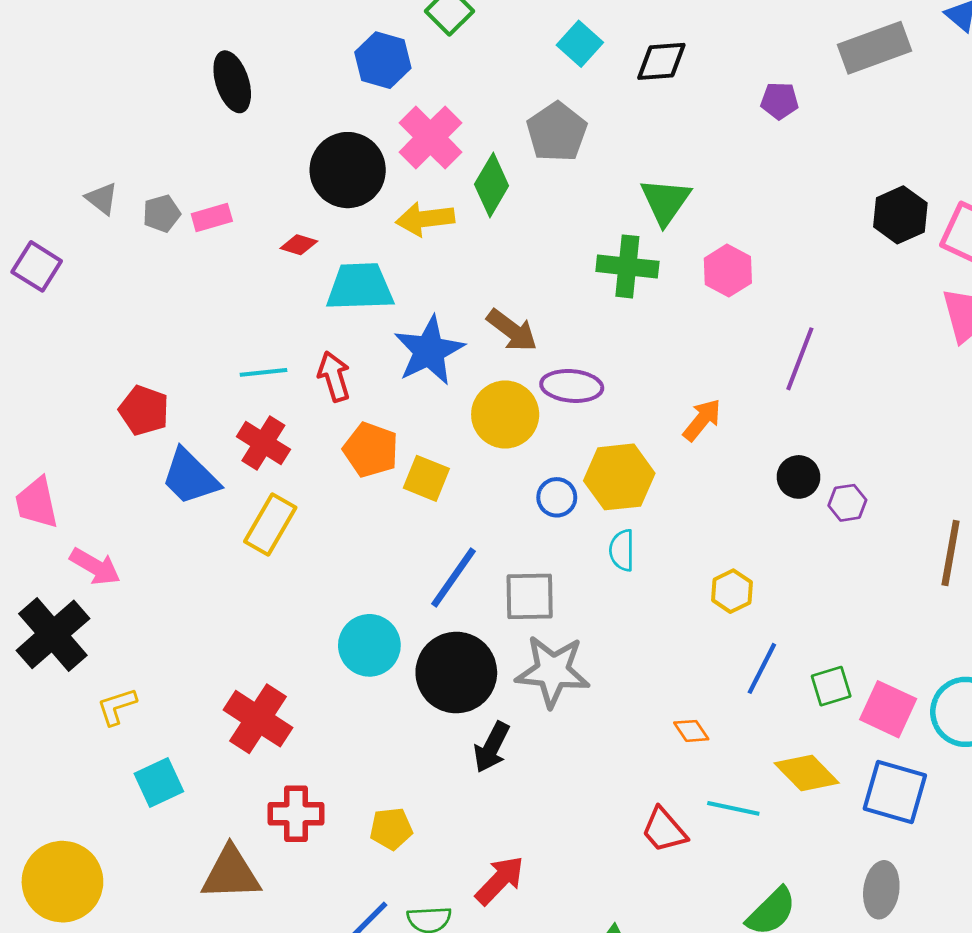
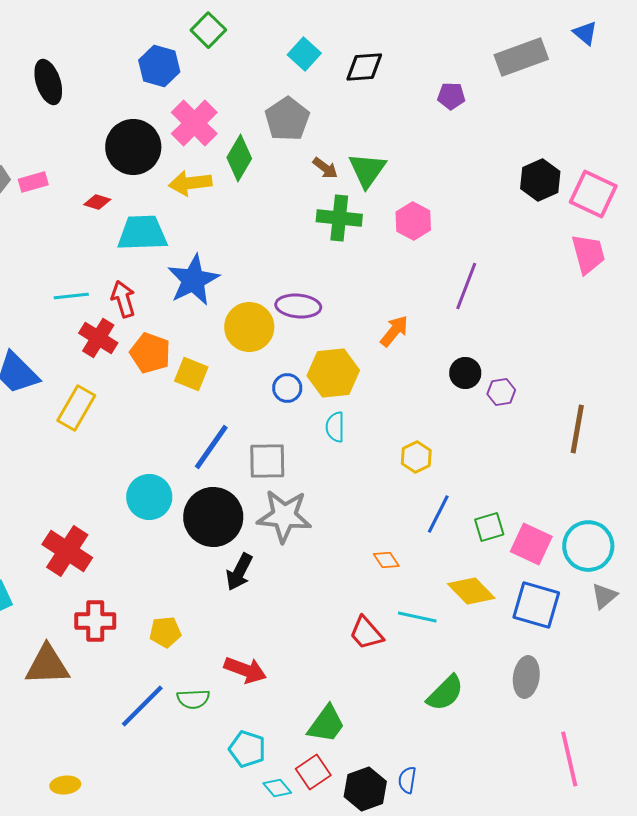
brown arrow: (512, 330) -> (325, 168), moved, size x0.7
red cross: (263, 443) -> (98, 338), moved
red arrow: (500, 880) -> (245, 670), turned 66

